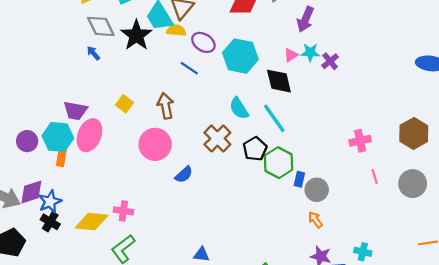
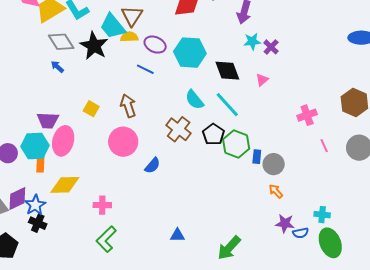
pink triangle: (291, 55) -> (262, 80), moved
yellow diamond: (92, 222) -> (65, 185), moved

